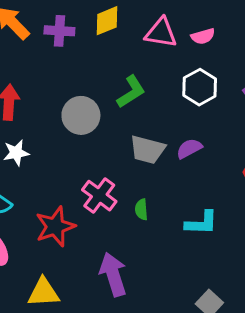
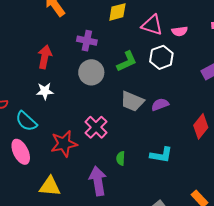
purple cross: (59, 31) -> (87, 41), moved
white hexagon: (200, 87) -> (161, 57), moved
green semicircle: (141, 209) -> (121, 158), moved

